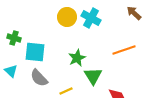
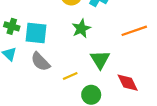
green cross: (14, 38) -> (12, 26), moved
green star: (77, 58) -> (81, 29), moved

